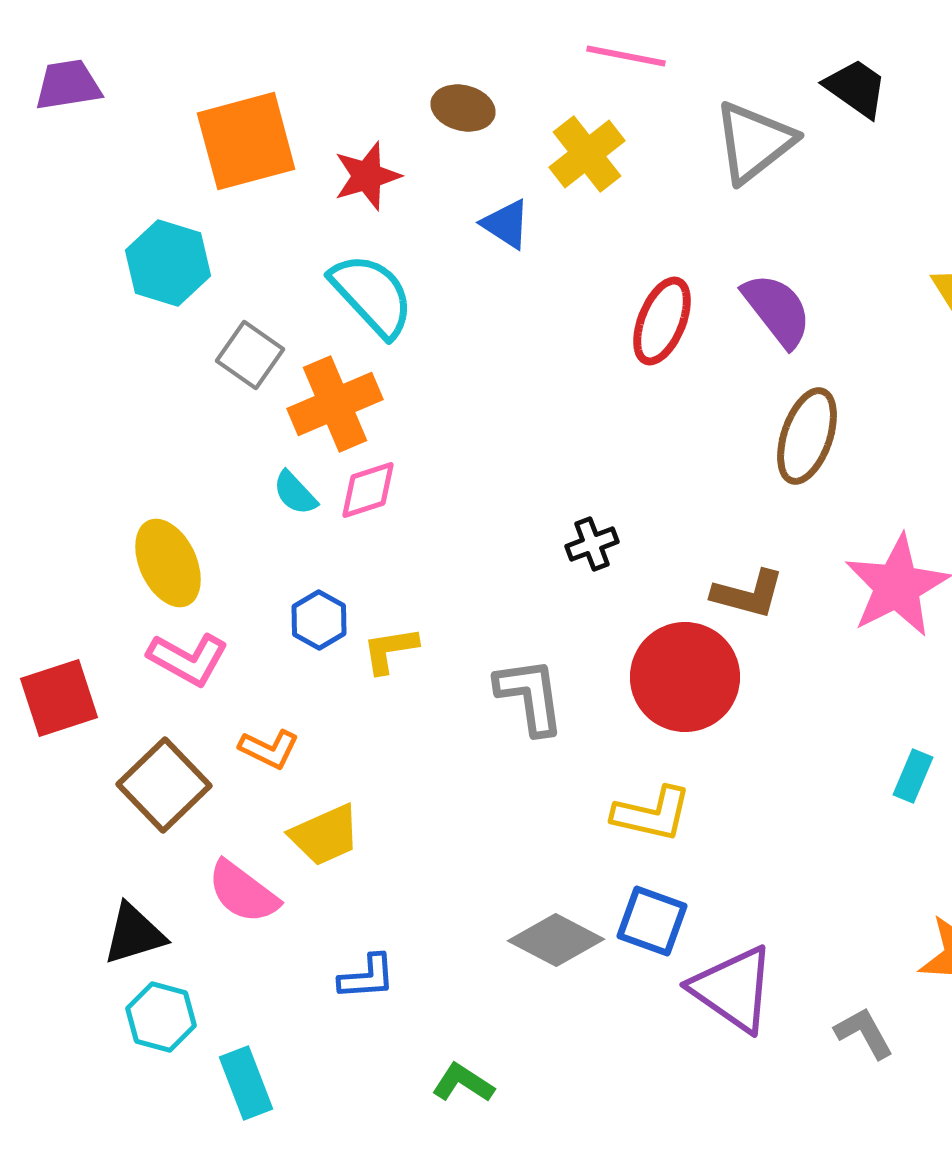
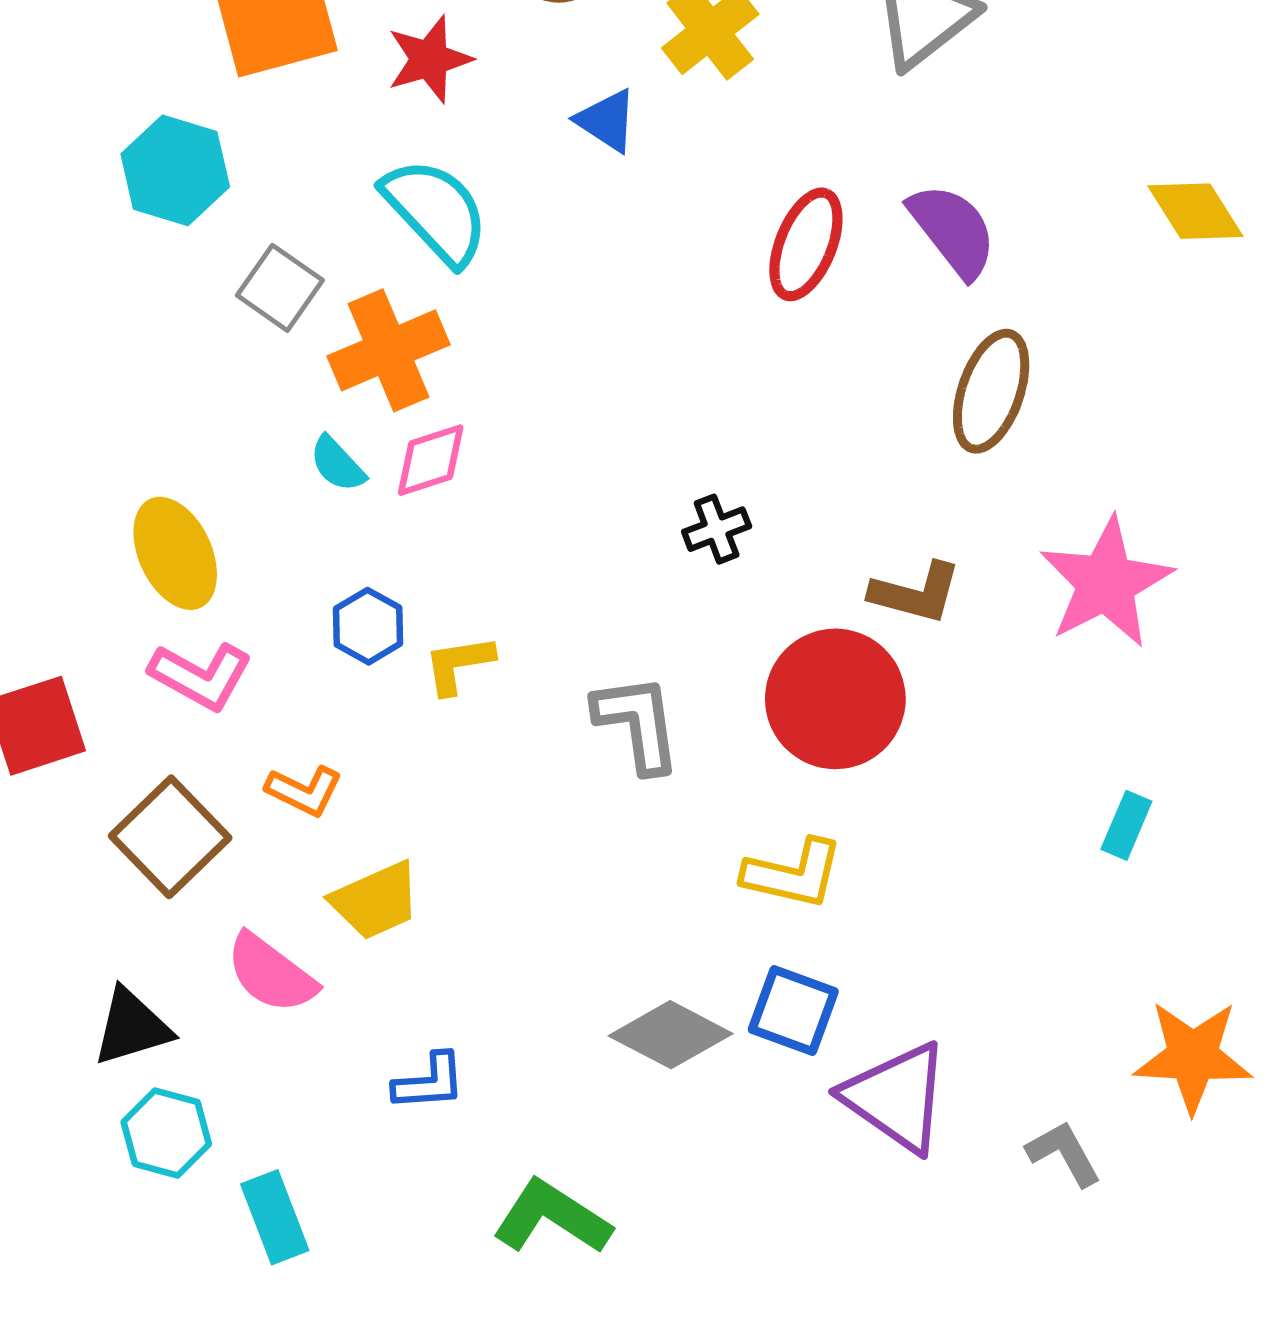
green L-shape: (463, 1083) -> (552, 1217), size x1.5

